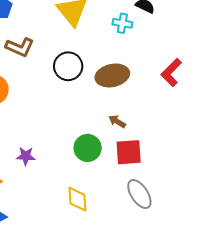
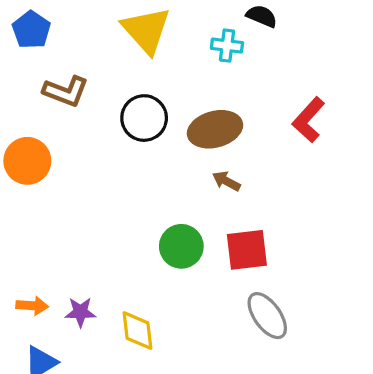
brown arrow: (117, 121) -> (226, 181), moved
purple star: (26, 156) -> (80, 312), moved
yellow diamond: (77, 199) -> (137, 331), moved

